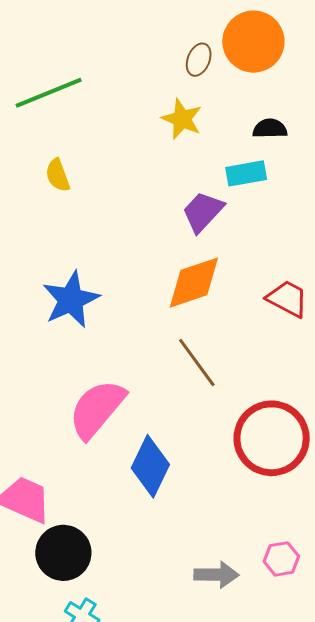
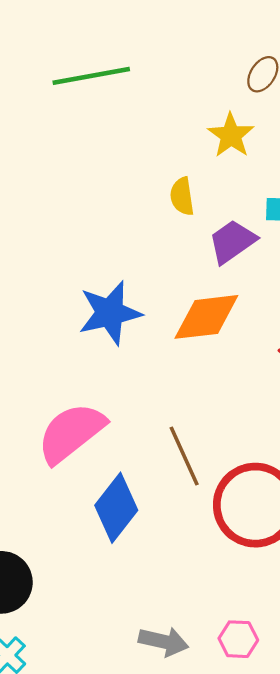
yellow semicircle: (58, 175) -> (182, 196), moved
blue star: (71, 300) -> (110, 313), moved
brown line: (197, 363) -> (184, 456), moved

